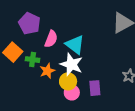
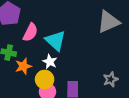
white star: (71, 64) -> (50, 62), size x0.6

